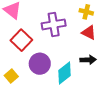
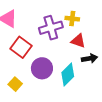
yellow cross: (86, 12) -> (72, 19), moved
red triangle: (89, 33) -> (78, 41), moved

